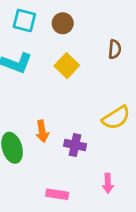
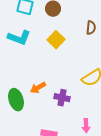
orange arrow: (42, 131) -> (38, 88), turned 70

